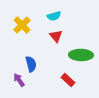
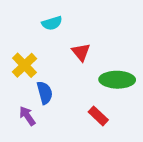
cyan semicircle: (54, 16) -> (52, 23), moved
yellow cross: (22, 25) -> (24, 65), moved

